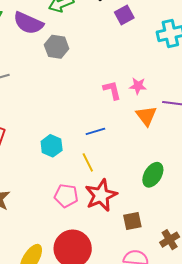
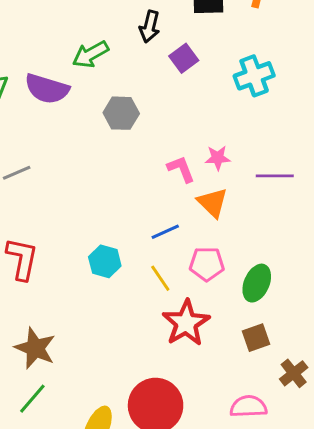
gray hexagon: (57, 47) -> (121, 113), moved
orange triangle: (146, 116) -> (212, 203), moved
pink pentagon: (66, 196) -> (207, 264), moved
brown square: (132, 221) -> (256, 338), moved

